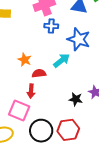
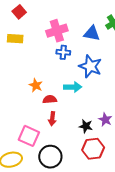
cyan arrow: (62, 60) -> (73, 87), turned 36
red arrow: (31, 91) -> (52, 119), moved
red hexagon: (68, 130) -> (93, 149), moved

